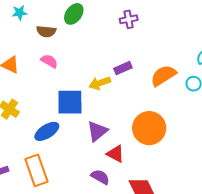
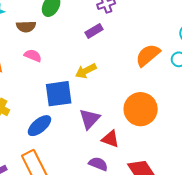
purple rectangle: (123, 68) -> (94, 31), moved

